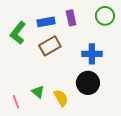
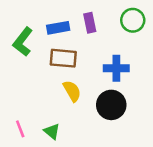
brown rectangle: (50, 46) -> (63, 58), turned 35
green triangle: (38, 92) -> (52, 131), moved
yellow semicircle: (61, 98) -> (72, 91), moved

